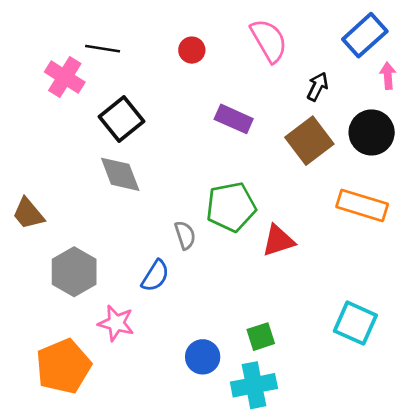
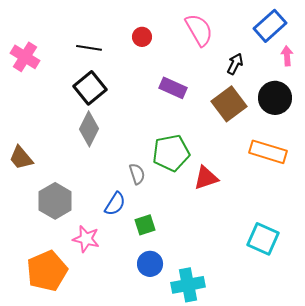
black line: (103, 49) -> (89, 48), moved
pink cross: (65, 77) -> (25, 57), moved
gray diamond: (120, 174) -> (89, 129), turned 48
green square: (261, 337) -> (145, 225), moved

